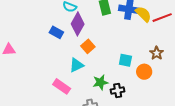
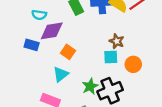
purple diamond: (78, 24) -> (52, 31), turned 65
brown star: (157, 53) -> (117, 41), moved
black cross: (118, 91) -> (110, 91), size x1.6

